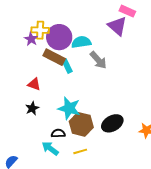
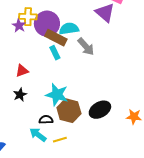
brown rectangle: (54, 57) -> (56, 38), moved
red triangle: (34, 84) -> (22, 71), turned -40
yellow line: (80, 151) -> (60, 140), moved

